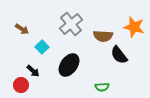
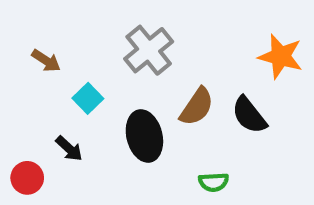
brown semicircle: (103, 36) -> (197, 107), moved, turned -60
black ellipse: (69, 65) -> (144, 136), turned -50
red circle: (21, 85) -> (27, 178), moved

